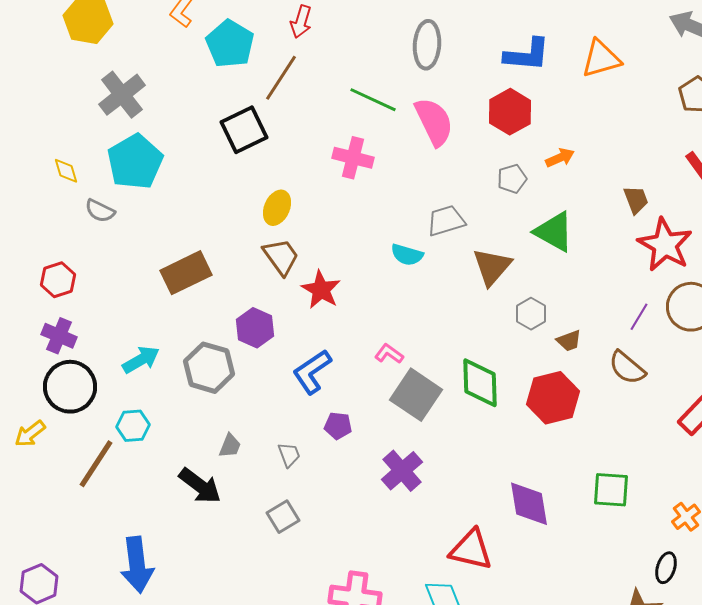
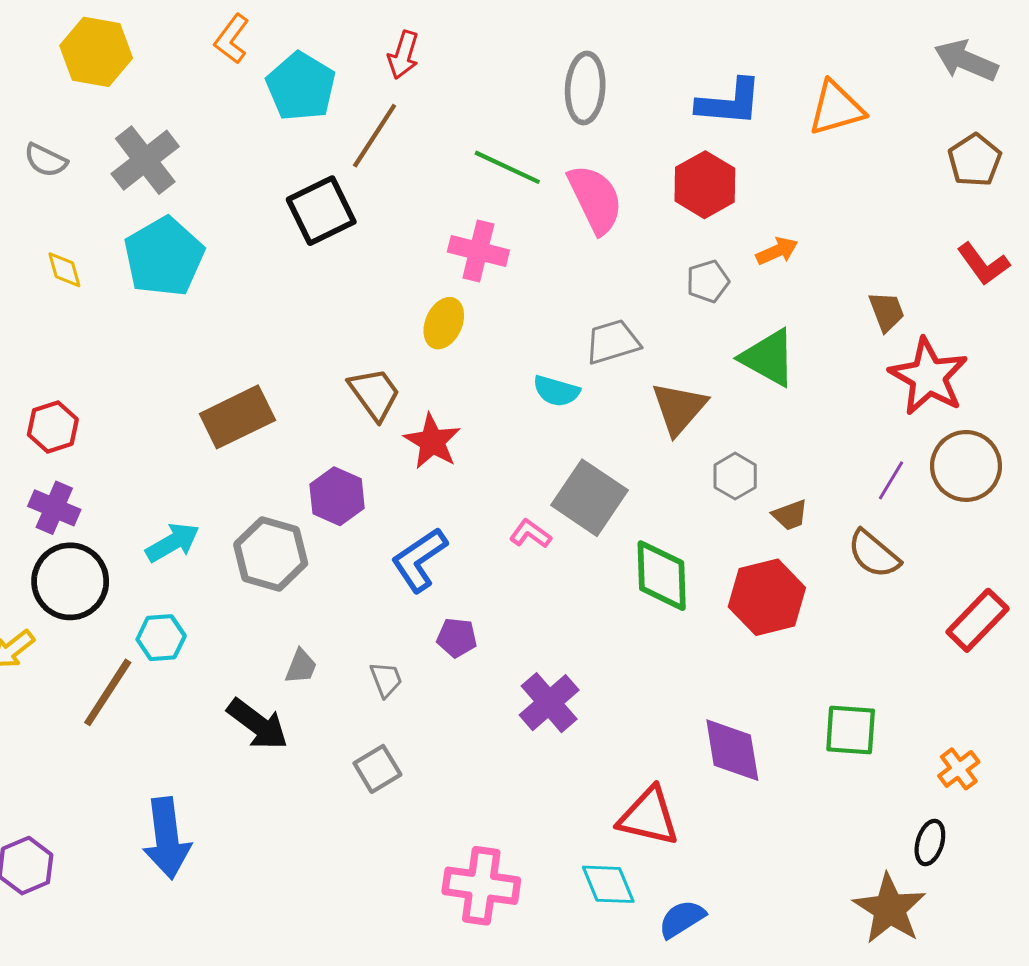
yellow ellipse: (277, 208) -> (444, 323), moved
gray semicircle: (100, 211) -> (46, 160), moved
gray square: (416, 395) -> (589, 498), moved

